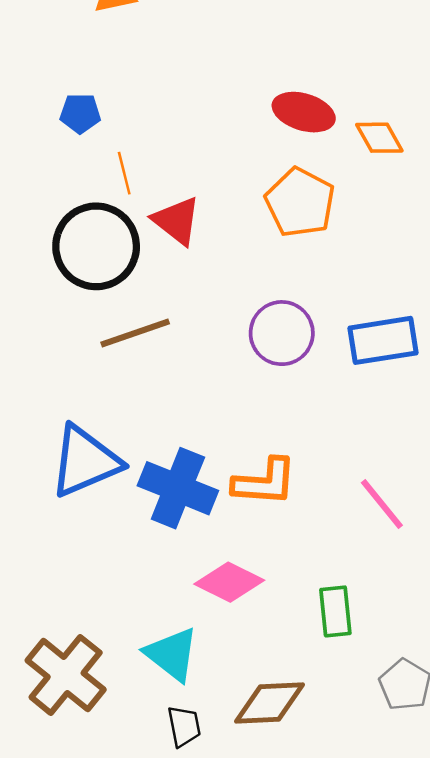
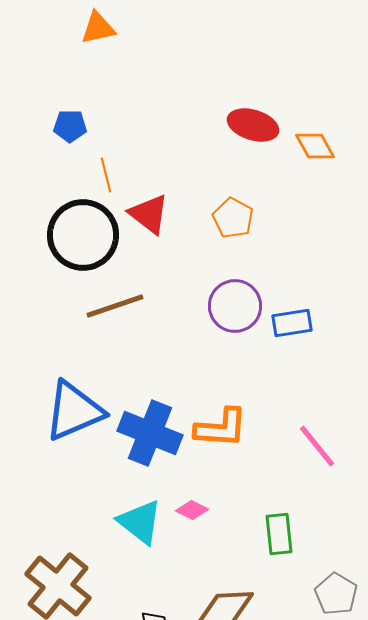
orange pentagon: (300, 202) -> (233, 218), moved, size x0.7
blue rectangle: (383, 340) -> (292, 323), moved, size x0.7
pink diamond: (229, 582) -> (192, 510), size x0.6
cyan triangle: (172, 654) -> (140, 522), moved

